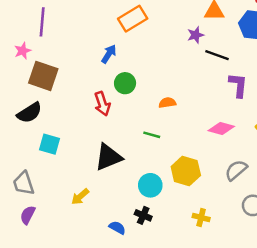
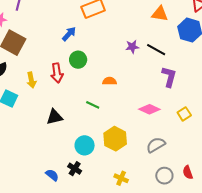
purple star: (196, 35) -> (132, 47), moved
black triangle: (108, 157) -> (55, 117), size x0.7
yellow arrow: (80, 197) -> (31, 80), moved, turned -70

